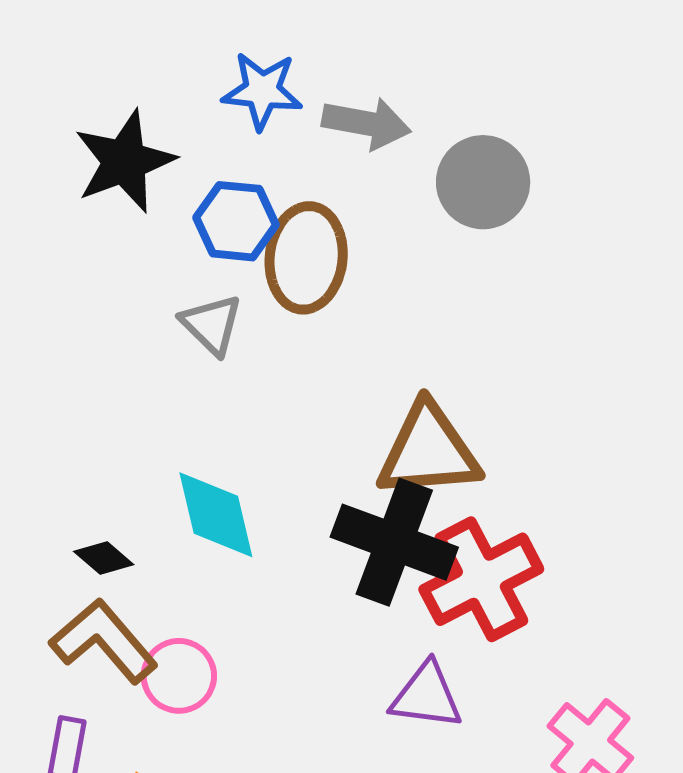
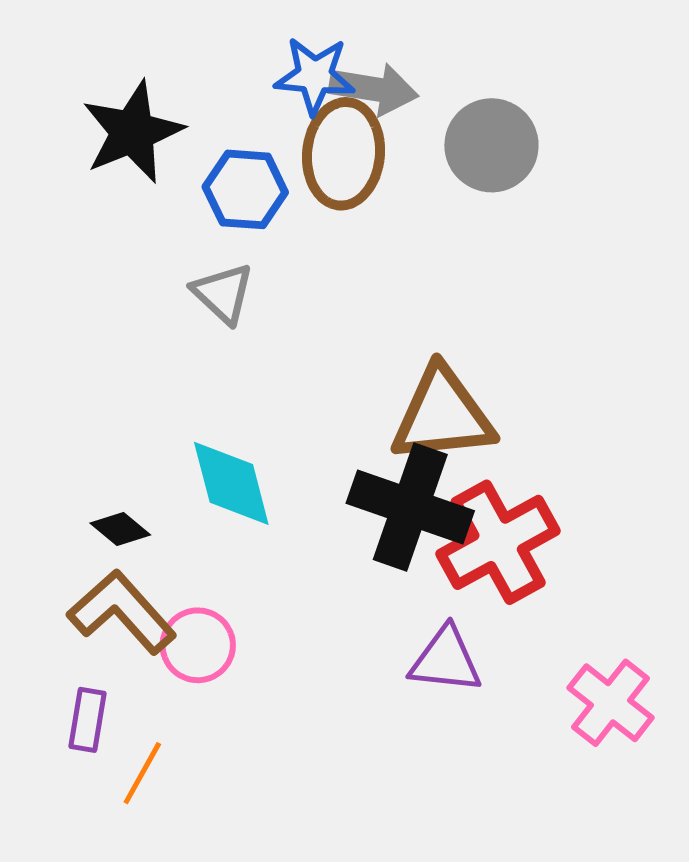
blue star: (262, 91) -> (315, 76), moved
brown ellipse: (306, 258) -> (343, 154), moved

